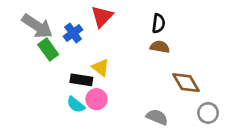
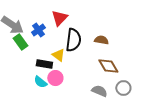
black semicircle: (158, 23) -> (73, 40), moved, size x1.6
brown diamond: (186, 83) -> (108, 66), moved
gray circle: (208, 113) -> (123, 88), moved

